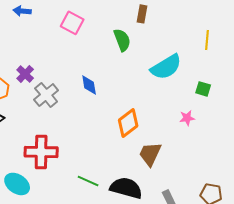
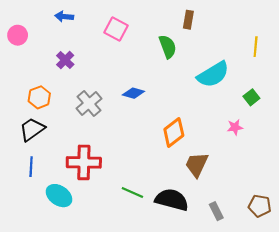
purple cross: (25, 74) -> (65, 60), moved
blue diamond: (89, 85) -> (133, 93), turned -65
green square: (203, 89) -> (251, 97), turned 35

